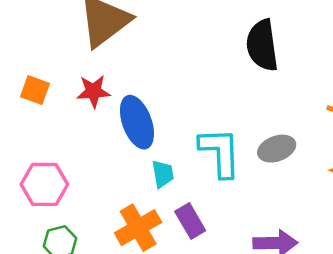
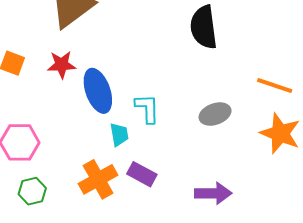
cyan L-shape: (220, 152) -> (147, 108), moved, size x0.7
purple rectangle: (190, 221) -> (142, 174), turned -32

